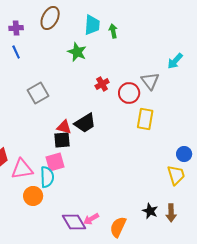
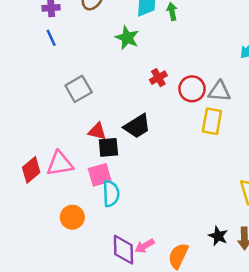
gray triangle: (150, 81) -> (219, 91), moved, turned -48
red triangle: (64, 127) -> (97, 131), moved
pink triangle: (22, 169) -> (60, 164), moved
cyan semicircle: (47, 177) -> (111, 194), moved
purple diamond: (74, 222) -> (123, 250), turned 30

